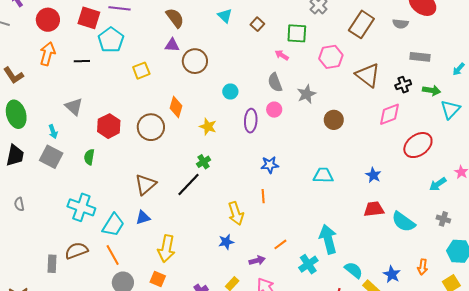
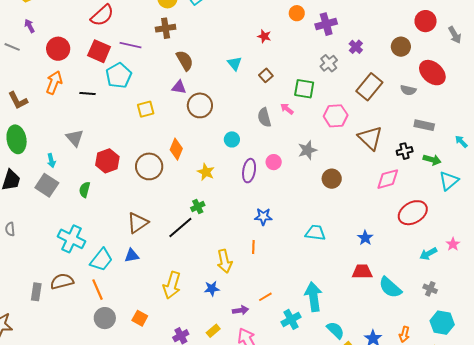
cyan arrow: (459, 69) -> (461, 141), turned 88
gray semicircle: (275, 82) -> (264, 117), moved
yellow arrow: (166, 249) -> (172, 285), moved

